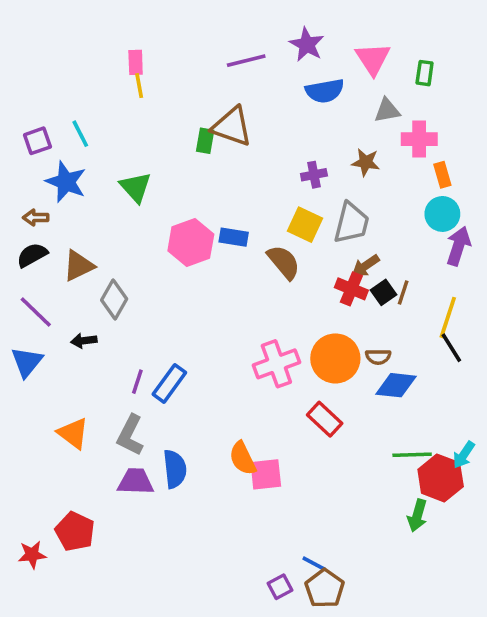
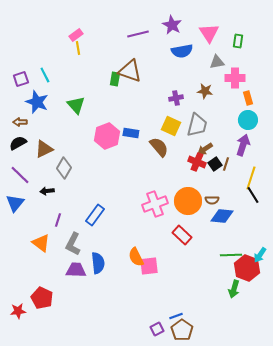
pink rectangle: (136, 62) -> (76, 35), turned 56
purple arrow: (458, 246) -> (243, 145), moved
purple line: (137, 382) -> (58, 220), moved
blue line: (314, 564) -> (176, 316), turned -48

